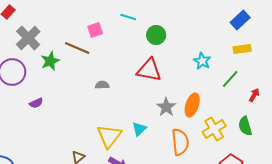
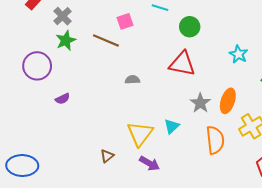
gray cross: (28, 38) -> (63, 16), moved, size x0.7
green star: (50, 61) -> (66, 40), moved

